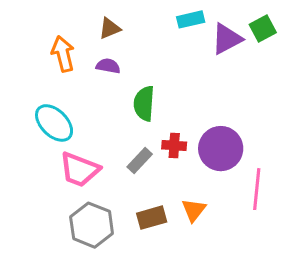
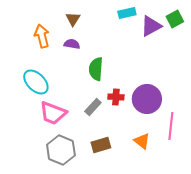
brown triangle: (110, 28) -> (73, 19), turned -35
orange triangle: (194, 210) -> (142, 141), moved, turned -30

